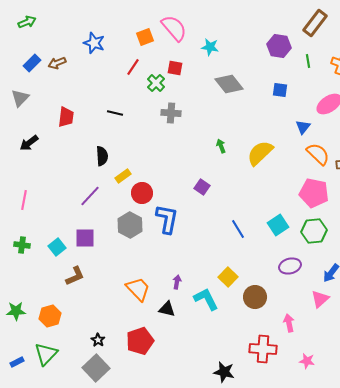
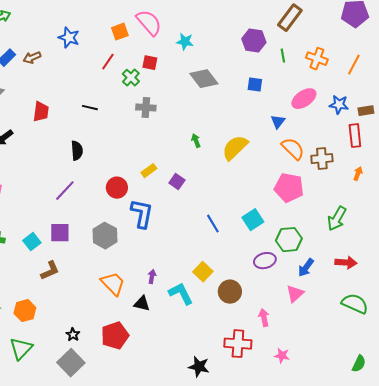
yellow rectangle: (123, 176) -> (149, 171), moved
gray hexagon: (130, 225) -> (105, 236), moved
green hexagon: (314, 231) -> (289, 240), moved

